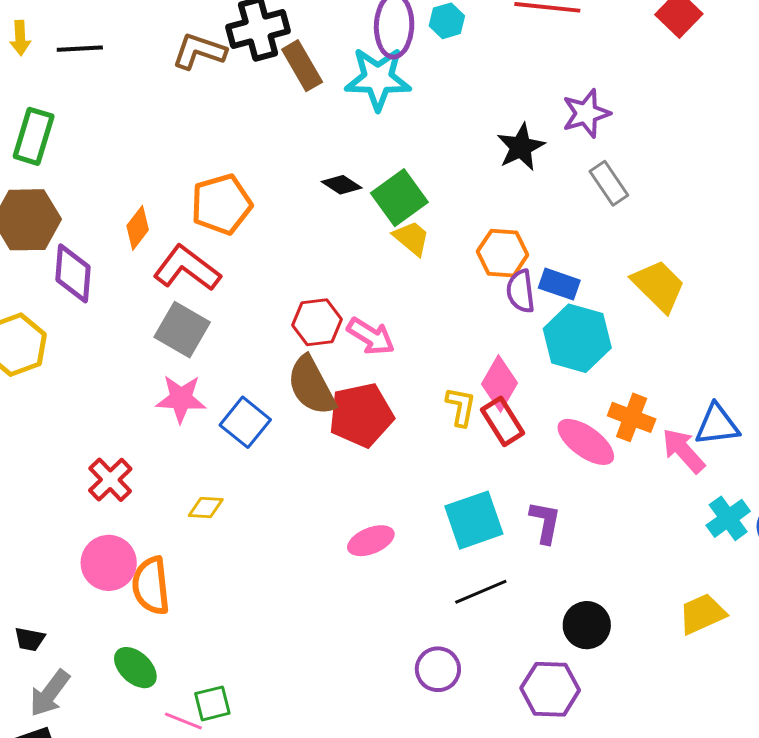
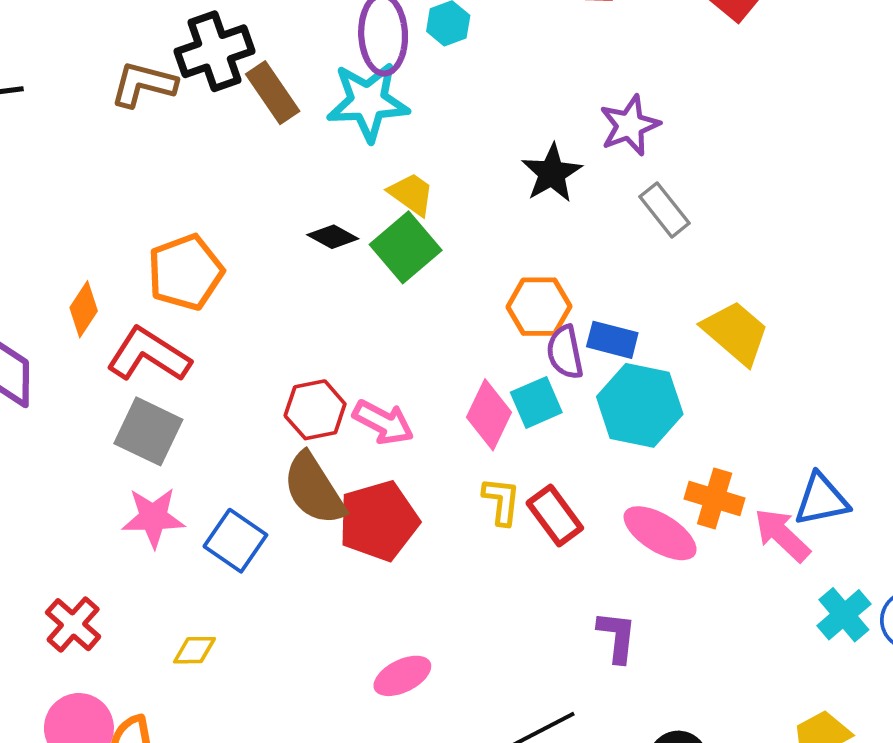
yellow trapezoid: (412, 238) -> (411, 194), moved
pink diamond: (500, 383) -> (489, 415), moved
cyan square: (474, 520) -> (536, 402), moved, size x0.7

